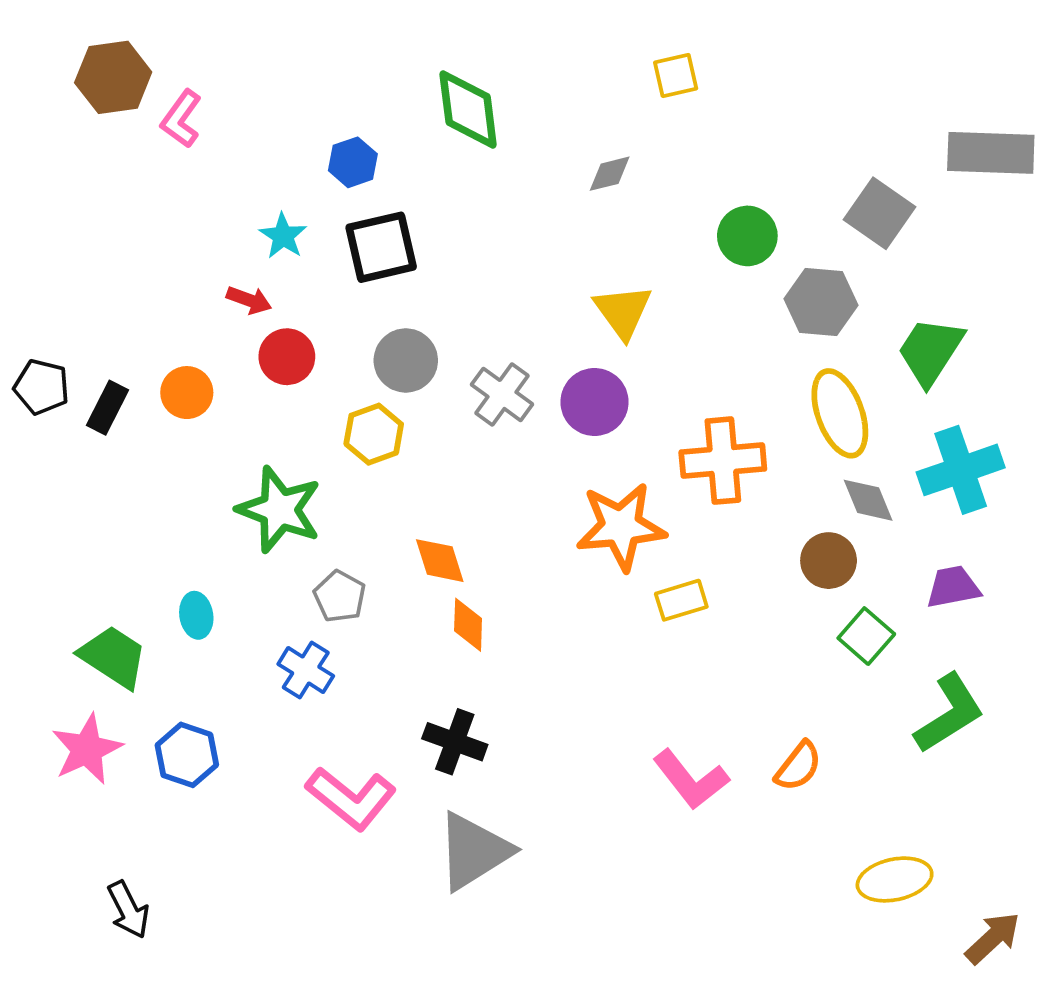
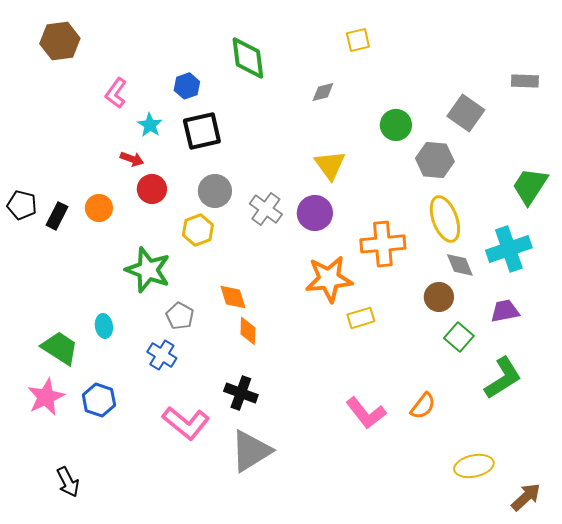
pink L-shape: (181, 119) -> (116, 93), moved
gray rectangle: (991, 153) -> (525, 81), size x0.6
green trapezoid: (930, 351) -> (530, 186), moved

